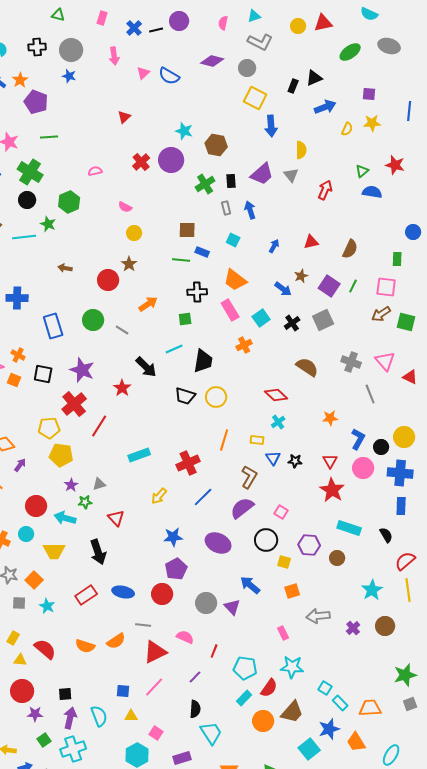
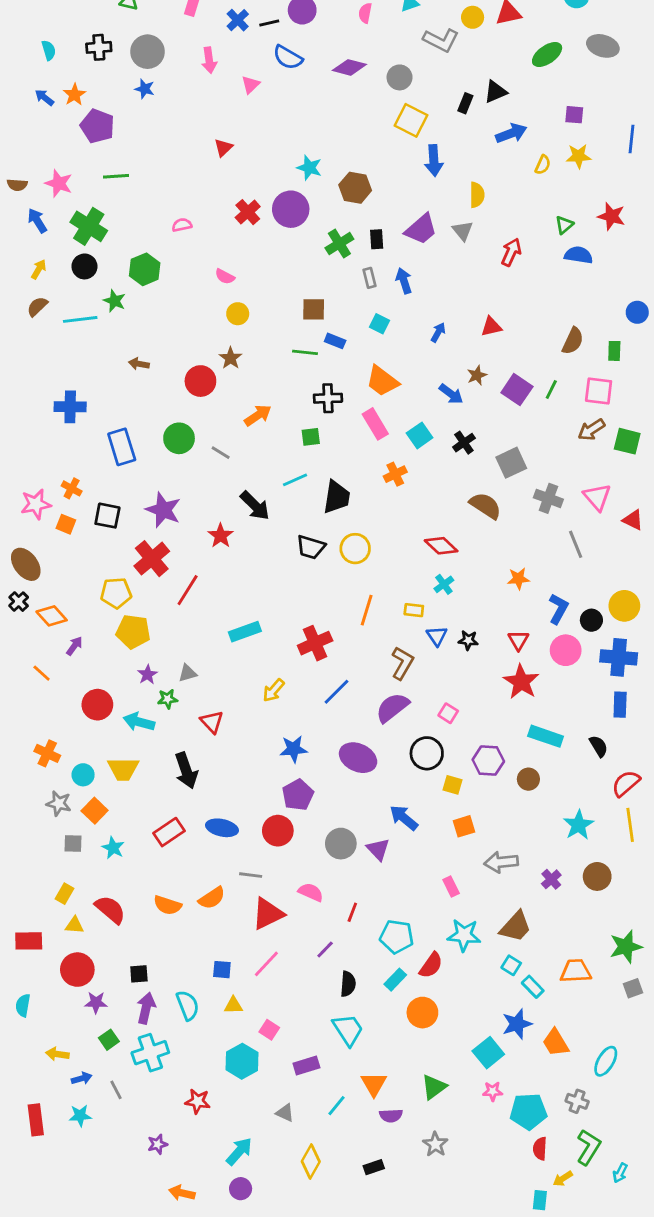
gray L-shape: (260, 42) -> (441, 40), moved
blue semicircle: (169, 76) -> (288, 57), moved
brown semicircle: (350, 249) -> (573, 341), moved
gray square: (323, 320) -> (511, 463), moved
cyan circle: (26, 534) -> (83, 775), moved
orange trapezoid: (370, 708) -> (576, 971), moved
black semicircle: (195, 709) -> (348, 984), moved
brown trapezoid: (292, 712) -> (516, 927), moved

